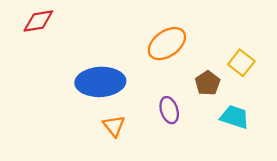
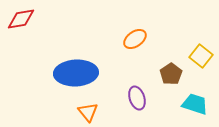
orange ellipse: (167, 44) -> (135, 39), size x0.7

